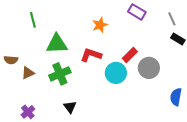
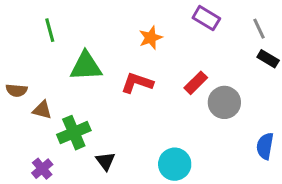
brown triangle: (28, 73) -> (42, 110), turned 40
cyan circle: (116, 73) -> (175, 164), moved
green cross: (60, 74) -> (74, 133), moved

